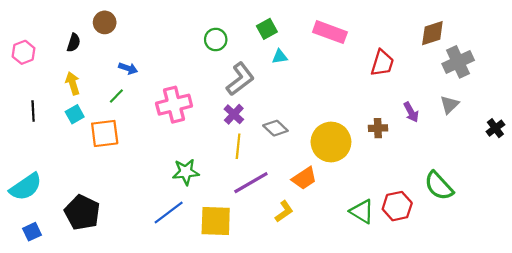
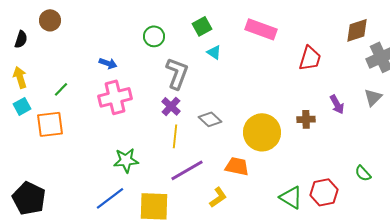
cyan triangle: (280, 57) -> (214, 52), turned 42
blue arrow: (128, 68) -> (108, 63), moved
gray L-shape: (240, 79) -> (177, 73), turned -32
orange trapezoid: (304, 178) -> (237, 166), turned -135
green semicircle: (439, 186) -> (363, 173), size x0.6

